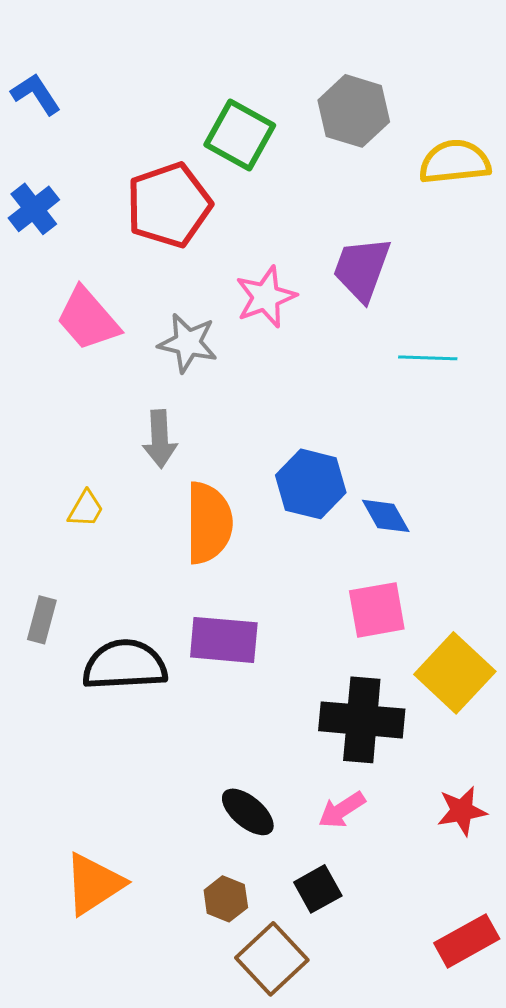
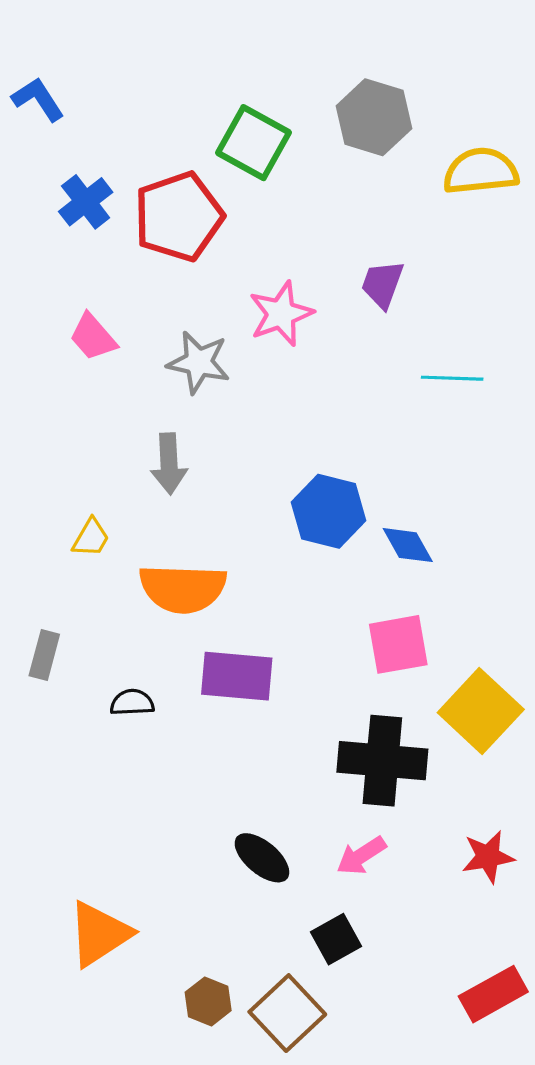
blue cross: (34, 209) -> (86, 202), moved
purple trapezoid: (362, 269) -> (382, 284), size x0.7
pink trapezoid: (88, 319) -> (93, 337), size x0.7
orange semicircle: (209, 523) -> (183, 588), moved, turned 92
black semicircle: (125, 665) -> (132, 703), size x0.5
brown hexagon: (226, 899) -> (208, 1001), moved

